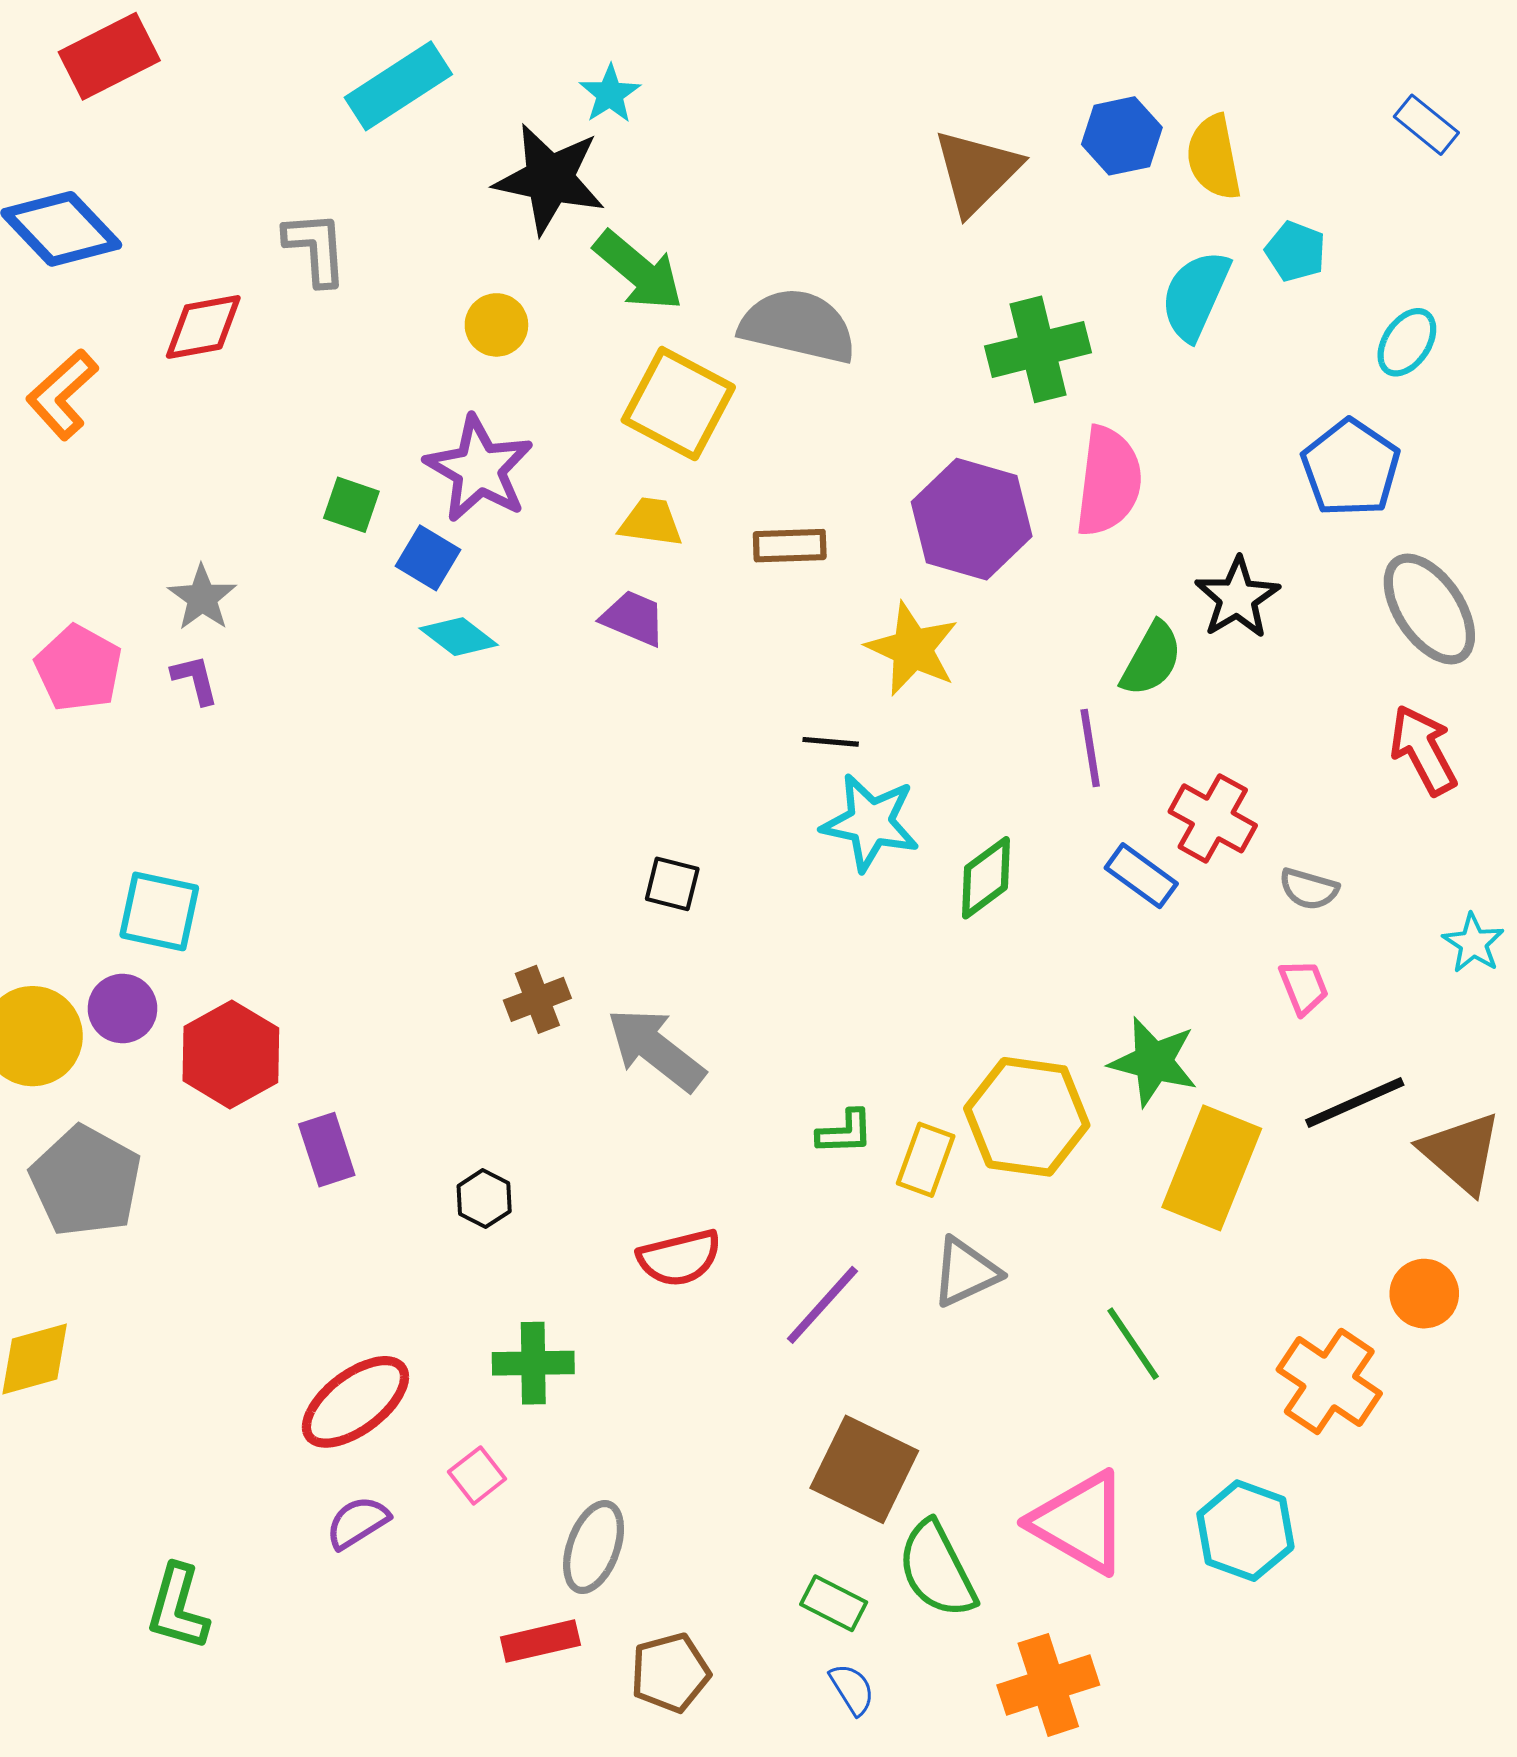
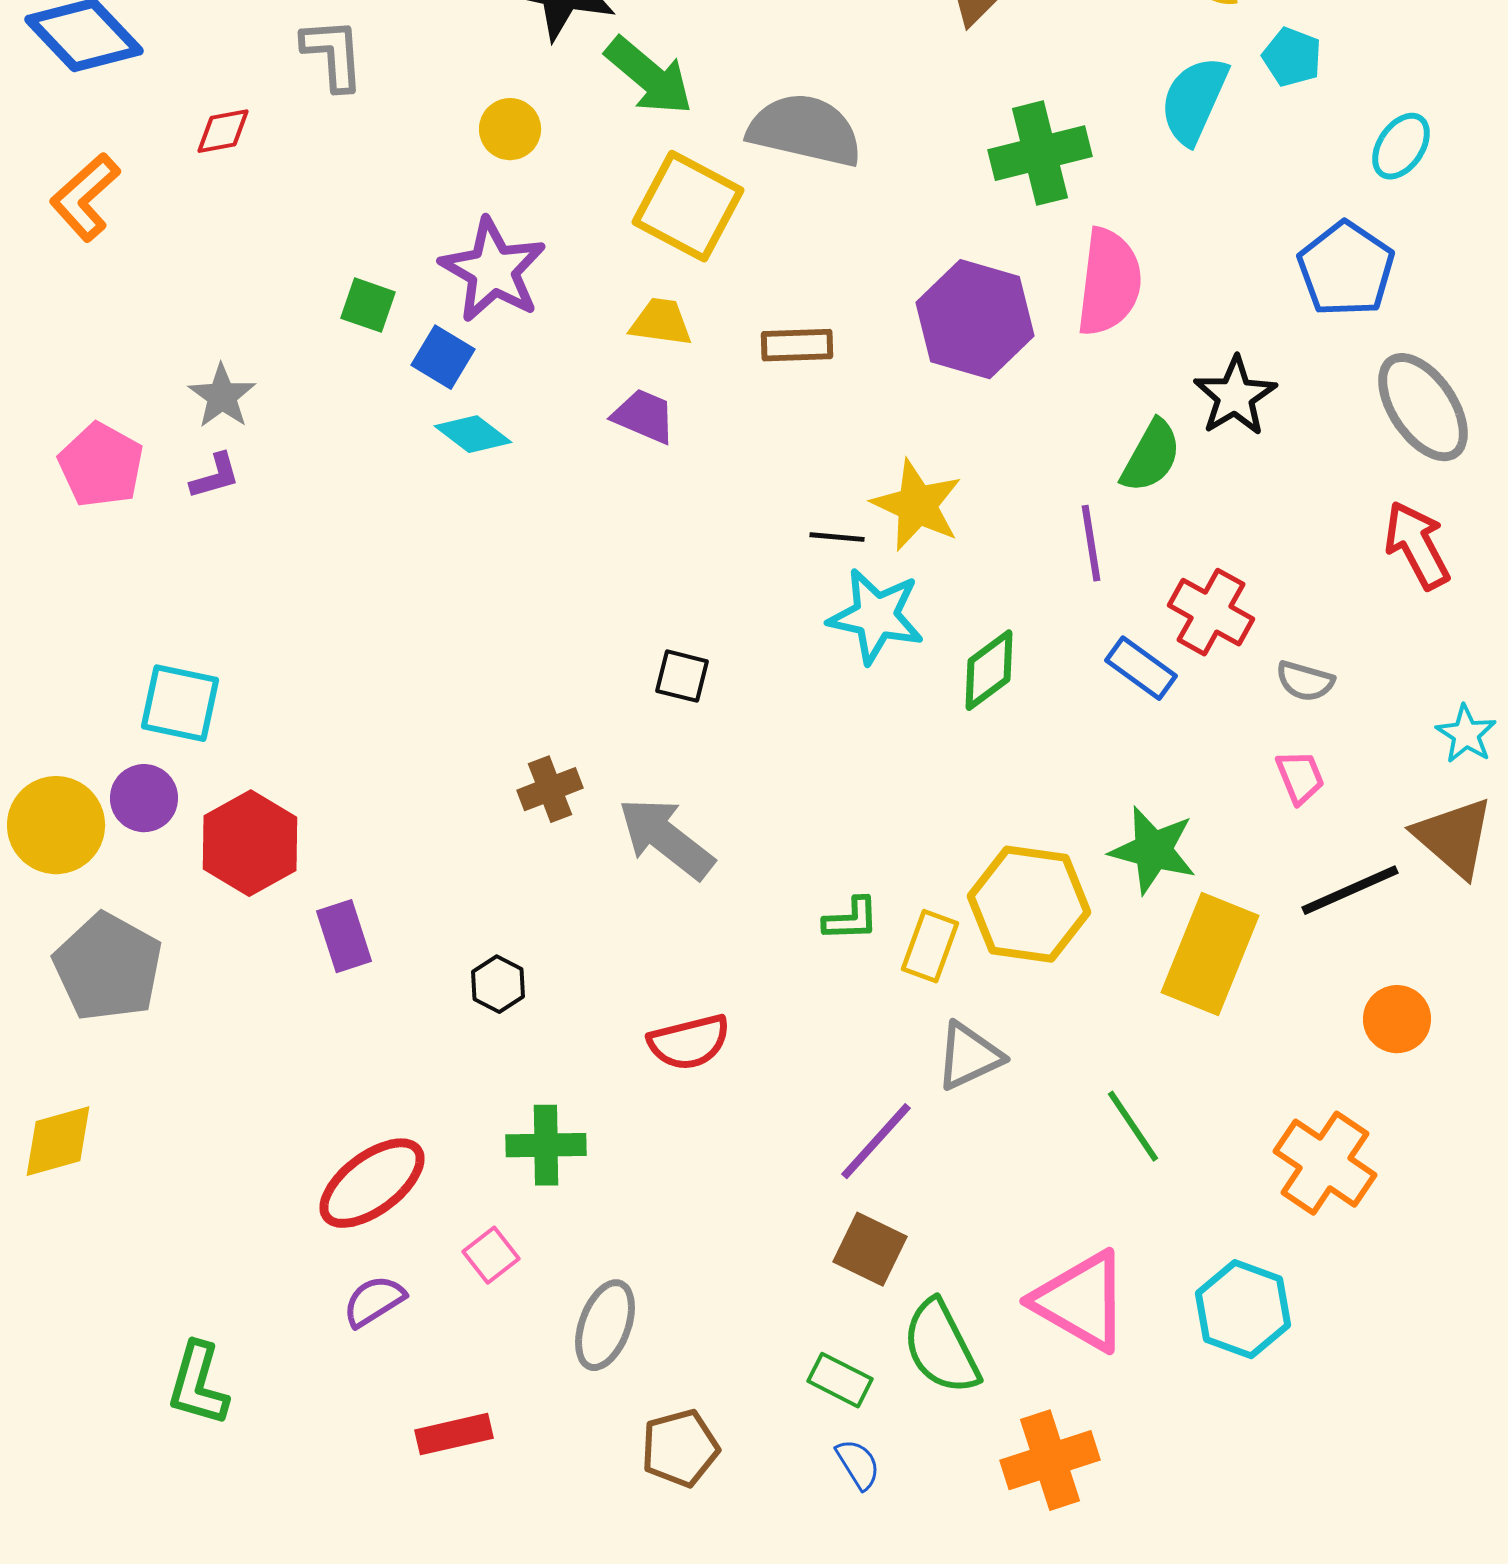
red diamond: (203, 327) -> (223, 131), size x0.7
yellow star: (912, 649) -> (917, 505), moved
purple L-shape: (195, 679) -> (215, 476), turned 88
brown triangle: (1461, 1153) -> (1454, 837), moved
orange circle: (1424, 1294) -> (1397, 1019), moved
purple line: (822, 1305) -> (876, 1141), moved
brown square: (864, 1469) -> (870, 1249), size x0.7
red rectangle: (540, 1641) -> (454, 1434), moved

